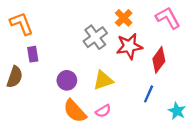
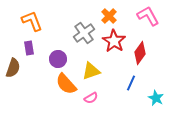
orange L-shape: (21, 24) -> (32, 21), moved
red star: (129, 46) -> (114, 41), turned -30
purple circle: (67, 80) -> (58, 59), moved
orange semicircle: (75, 111) -> (66, 84), moved

